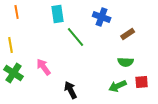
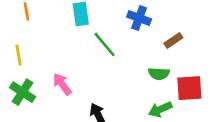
green semicircle: (126, 62) -> (159, 74), moved
red square: (142, 82) -> (189, 88), moved, size x1.5

